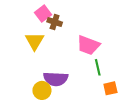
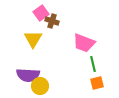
purple semicircle: (56, 79) -> (28, 75), moved
orange square: (110, 88) -> (97, 83), moved

